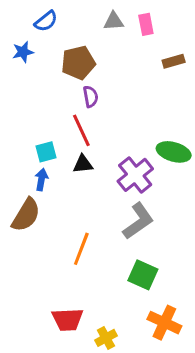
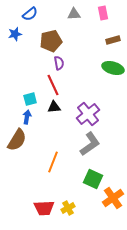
pink rectangle: (146, 24) -> (103, 13), moved
green ellipse: (174, 152) -> (113, 68), moved
orange cross: (164, 323) -> (113, 198), moved, turned 30
yellow cross: (106, 338) -> (68, 208), moved

